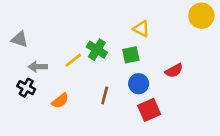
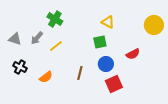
yellow circle: (201, 16) -> (154, 25), moved
gray triangle: (20, 39) -> (15, 39), moved
green cross: (97, 50) -> (55, 19), moved
gray arrow: (38, 67) -> (37, 38), moved, turned -48

